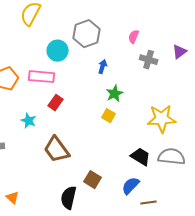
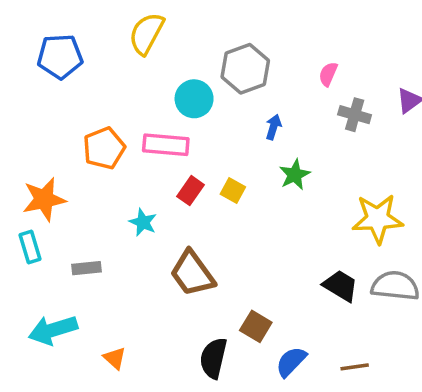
yellow square: (109, 116) -> (233, 191), moved
blue semicircle: (131, 186) -> (291, 362), moved

